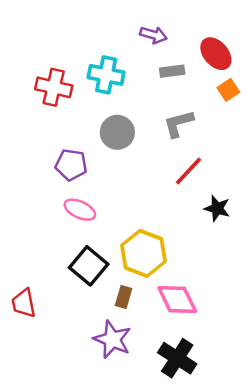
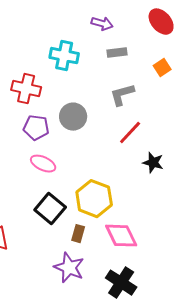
red ellipse: (216, 54) -> (161, 22), moved
red cross: (54, 87) -> (26, 89), moved
gray circle: (117, 132) -> (73, 117), moved

